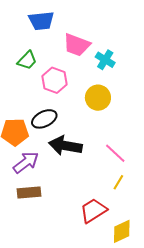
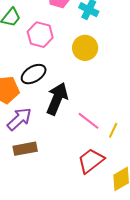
black arrow: (65, 146) -> (57, 99), turned 108
pink line: (115, 153) -> (89, 121), moved

